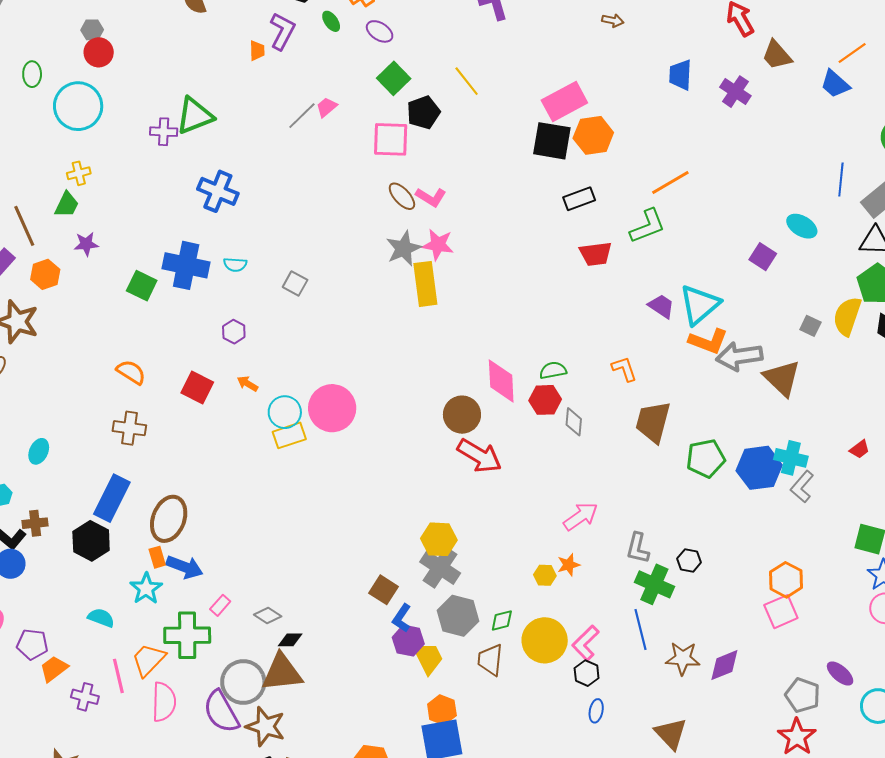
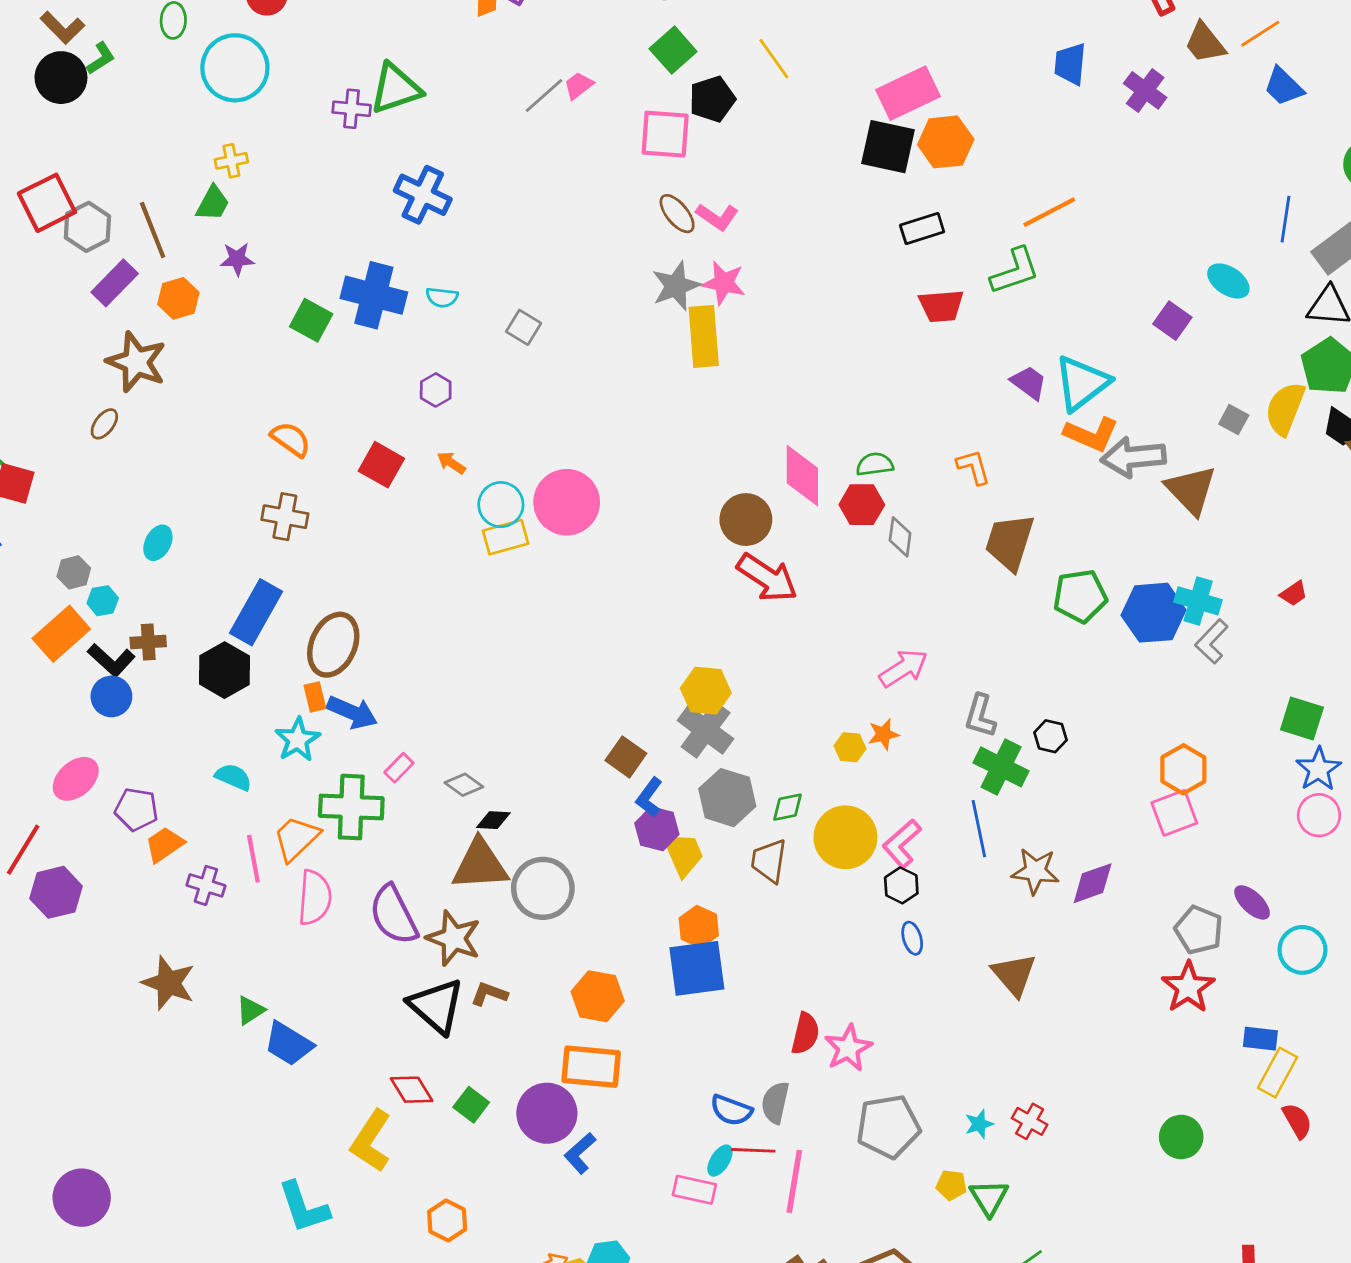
orange line: (852, 53) -> (1260, 34), moved
gray circle: (243, 682) -> (543, 888), moved
blue ellipse: (596, 711) -> (912, 938), turned -30

